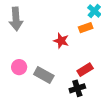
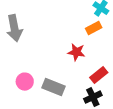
red star: (61, 41) -> (76, 52), moved

